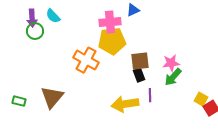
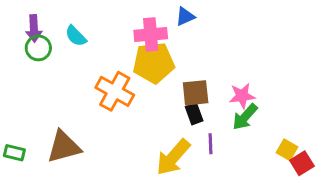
cyan semicircle: (53, 16) -> (76, 36), moved
brown triangle: (52, 97) -> (64, 147), turned 35
yellow arrow: (125, 104) -> (173, 157), turned -40

